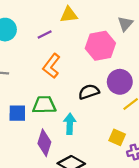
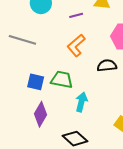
black semicircle: (89, 92) -> (107, 66), moved
purple diamond: (44, 143) -> (41, 114), moved

